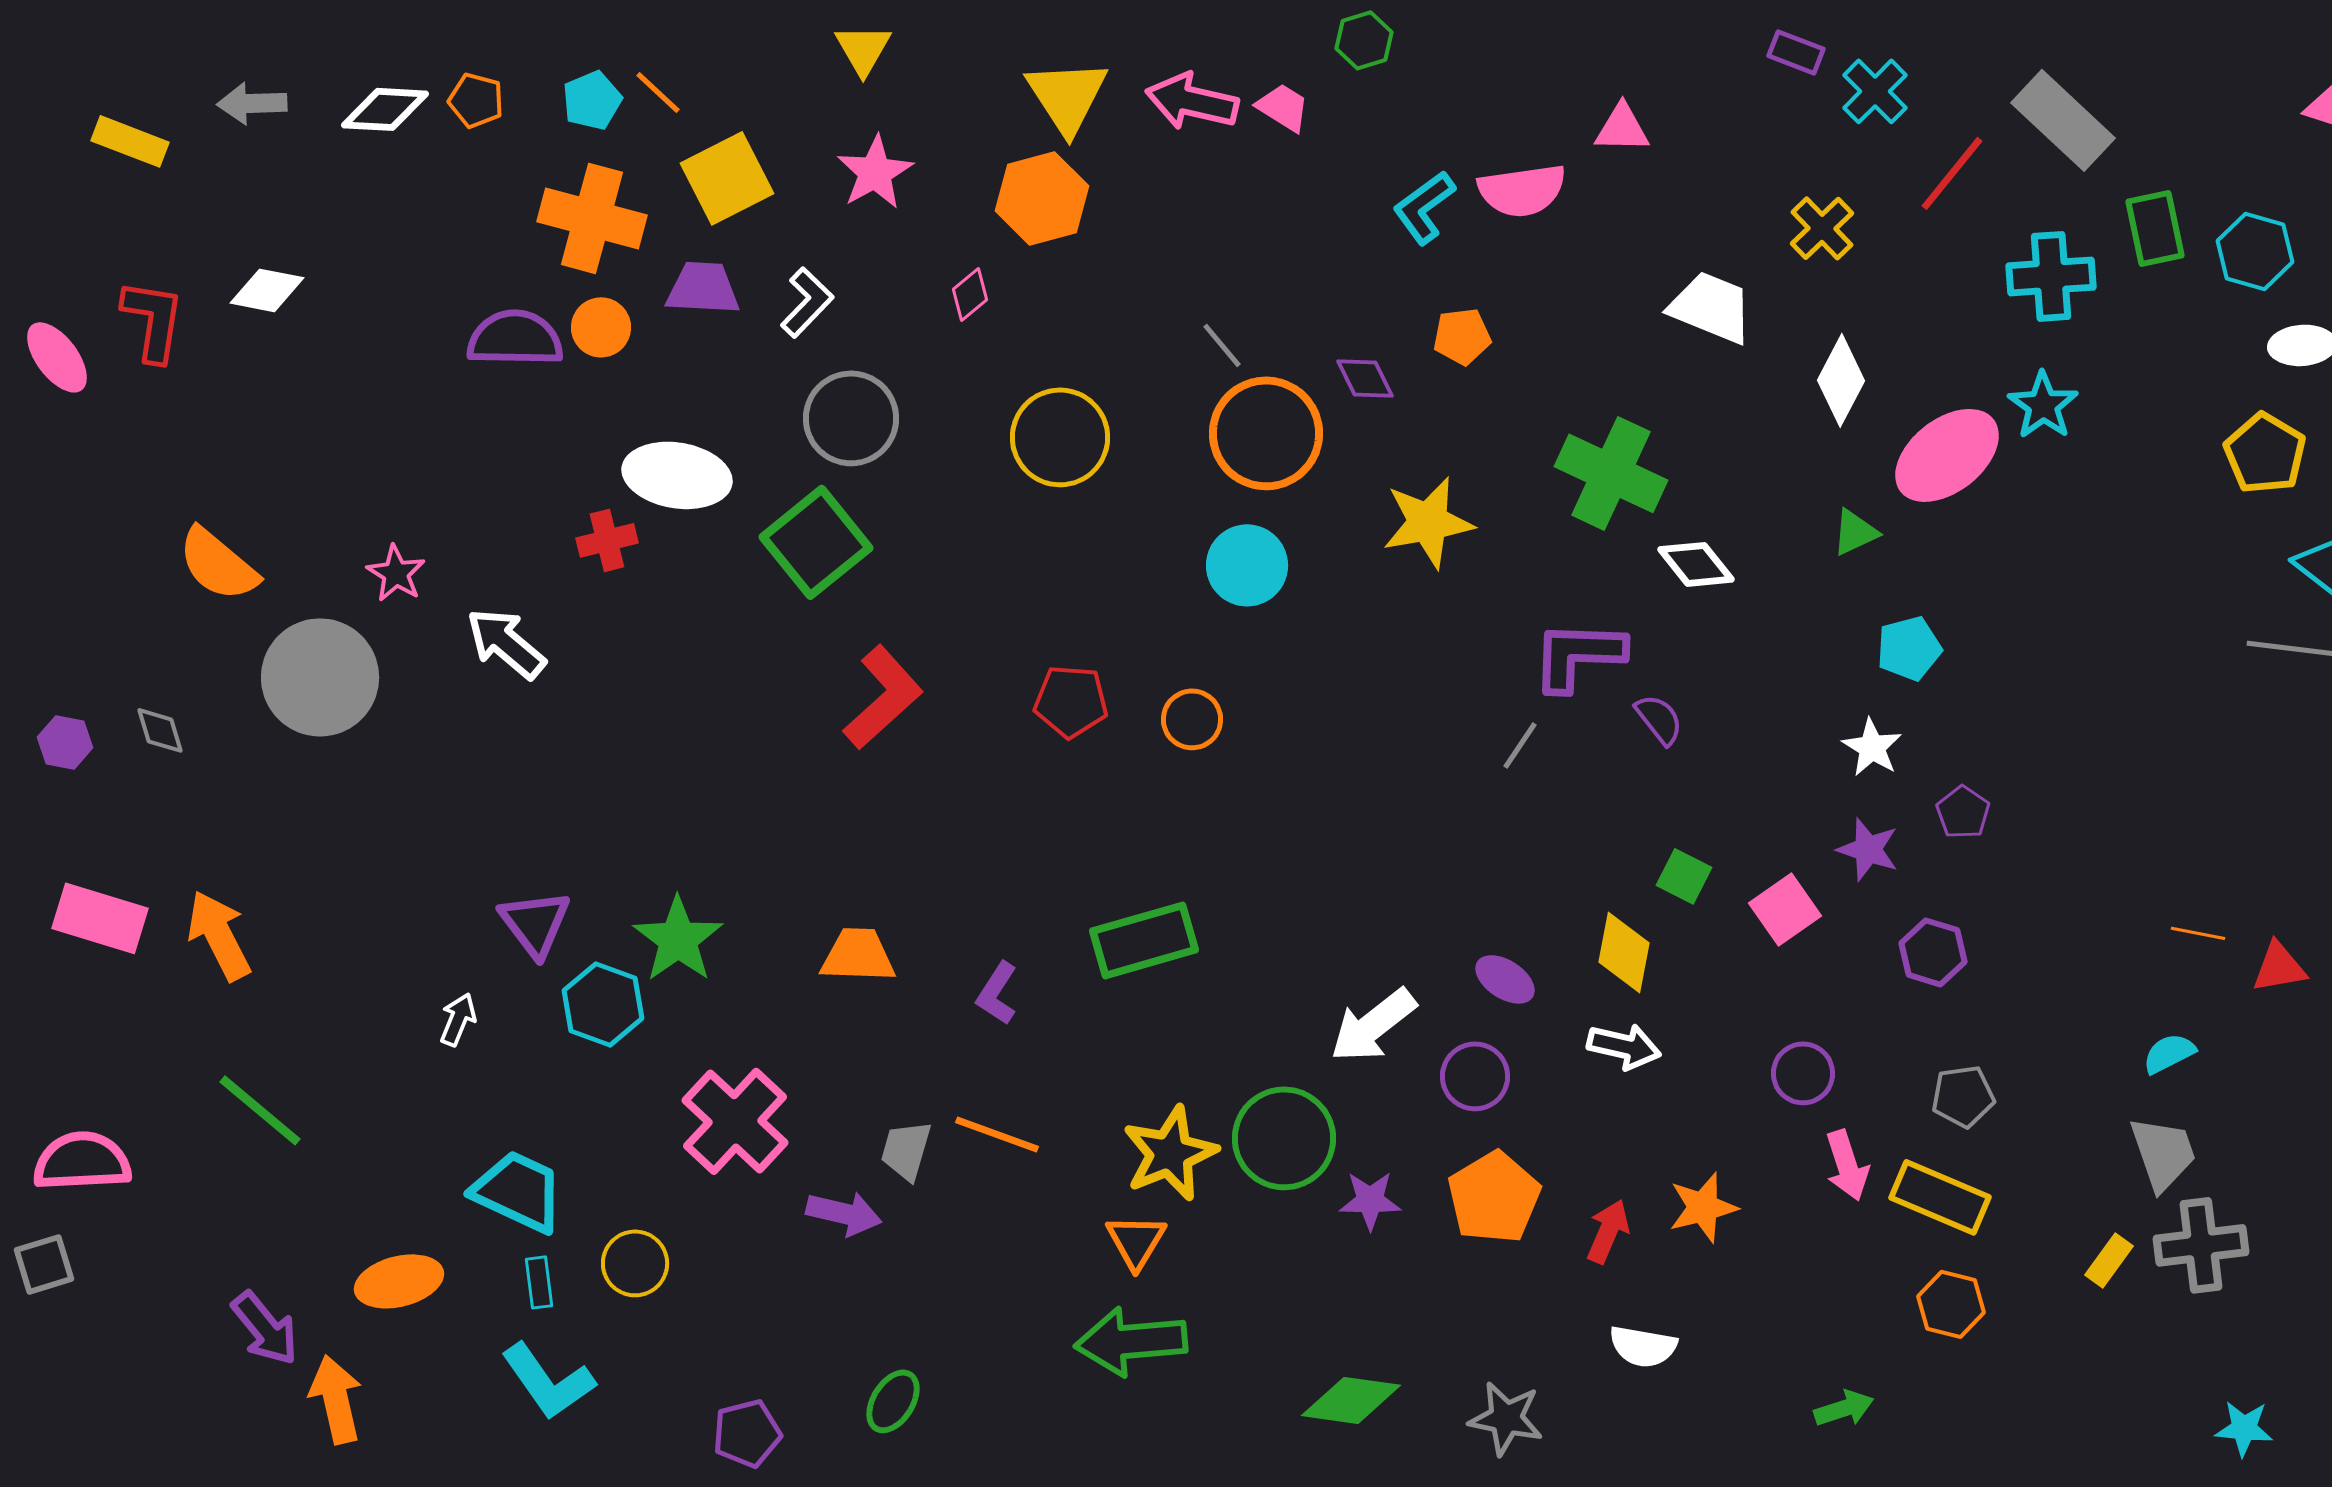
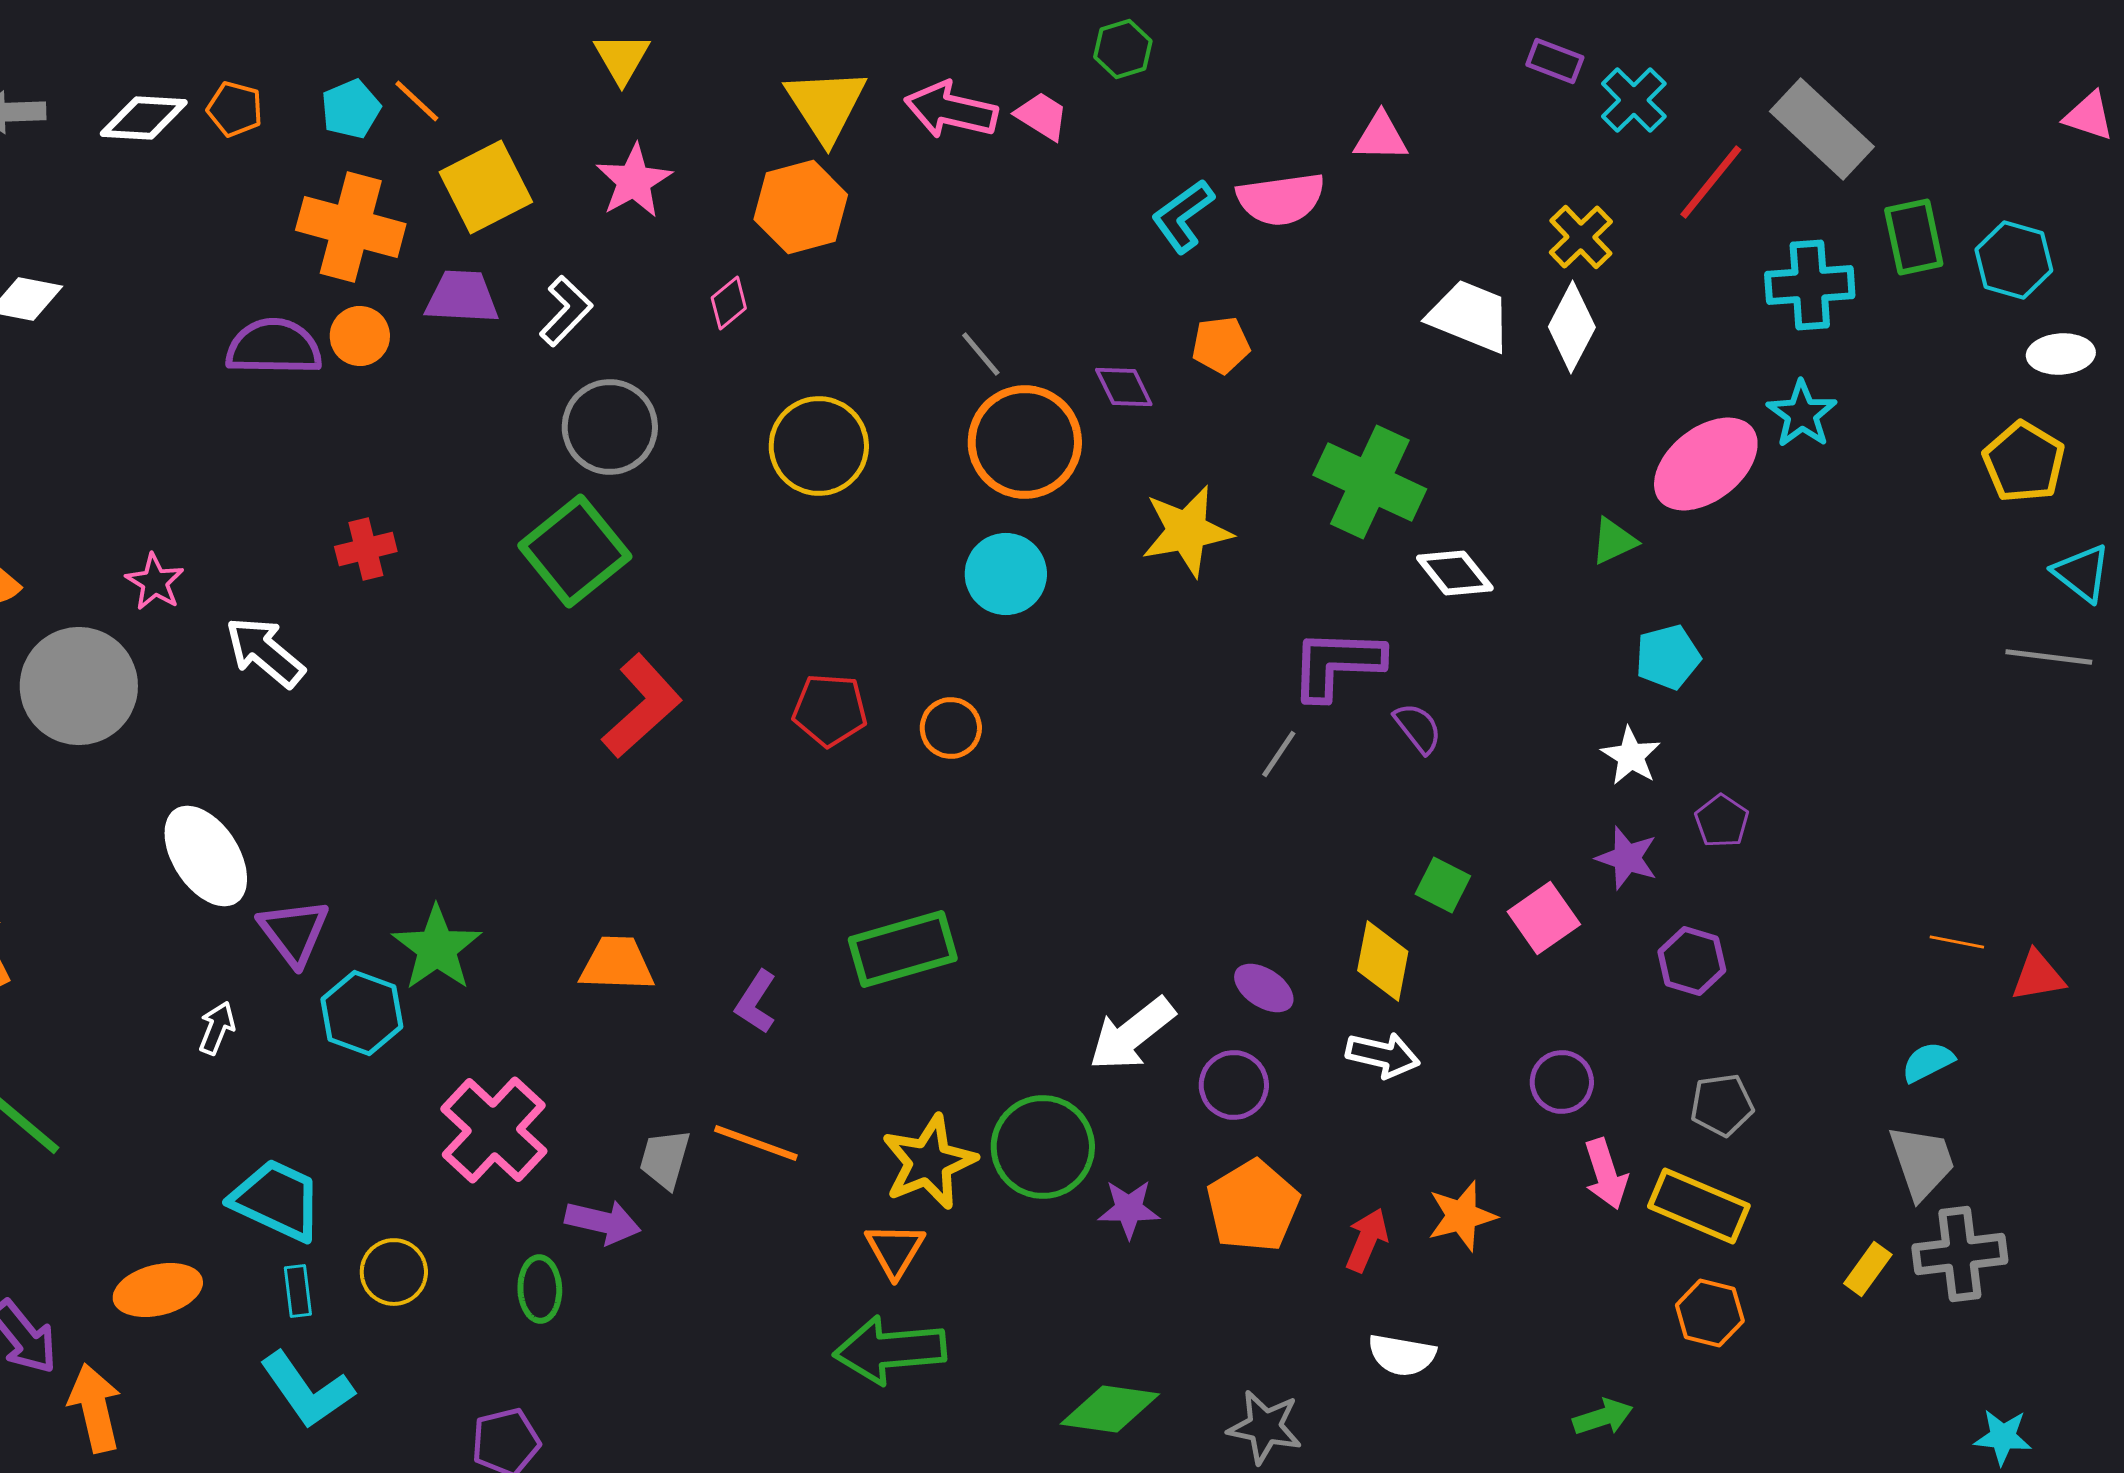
white diamond: (1841, 380) -> (1572, 327), moved
white ellipse: (677, 475) -> (206, 856), moved, turned 48
green ellipse: (893, 1401) -> (540, 1289), moved, turned -34

